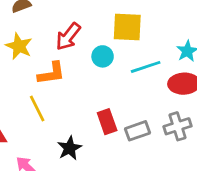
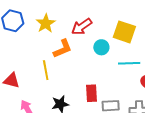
orange L-shape: (51, 73) -> (63, 49), turned -30

